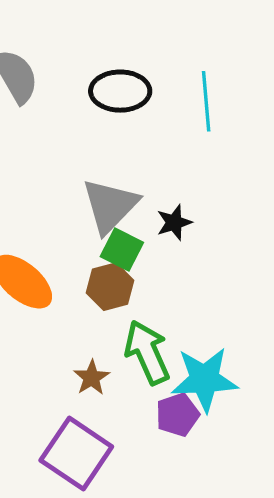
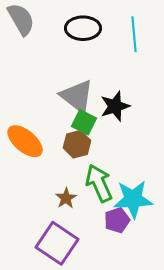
gray triangle: (110, 206) -> (77, 96), turned -36
black star: (174, 223) -> (115, 106), size x1.4

